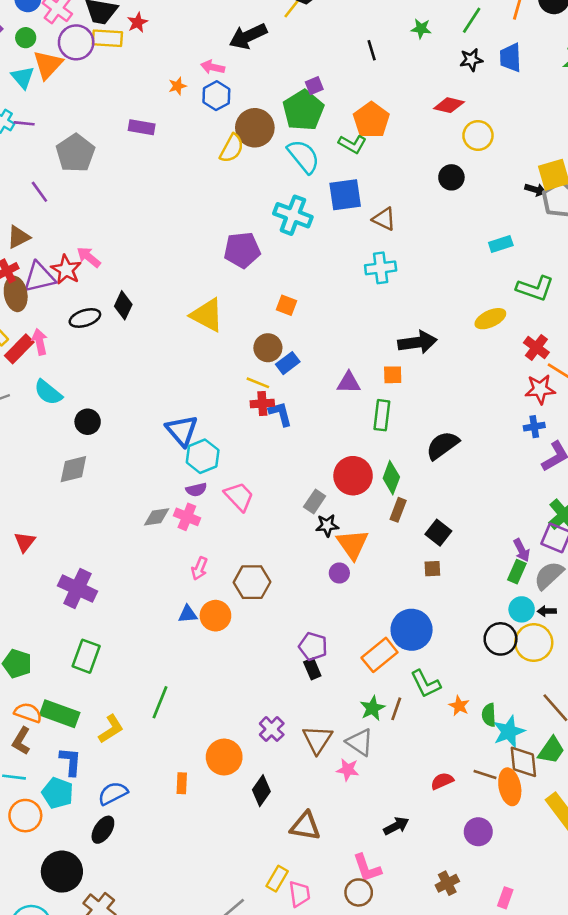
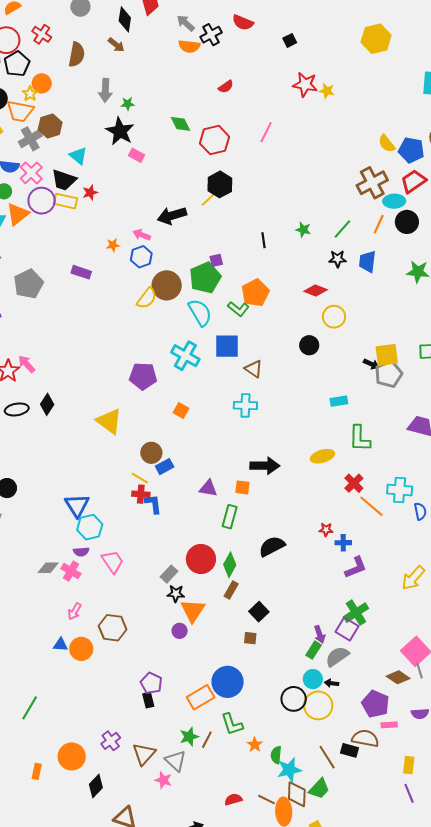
green L-shape: (535, 288) -> (360, 438), turned 64
orange square: (286, 305) -> (181, 411), moved
red star: (540, 389) -> (326, 530), moved, size x0.6

